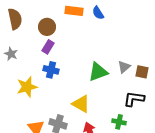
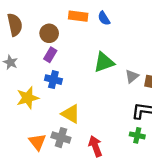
green triangle: (98, 72) -> (104, 62), moved
yellow triangle: (81, 104) -> (71, 114), moved
green cross: (119, 122) -> (137, 135), moved

